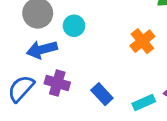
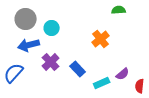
purple cross: (57, 83) -> (51, 62), moved, turned 30
blue rectangle: (102, 94) -> (78, 69), moved

